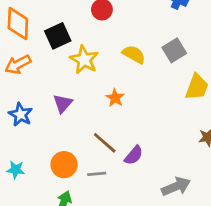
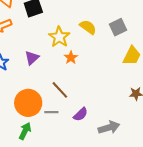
yellow star: (84, 60) -> (59, 37), moved
purple semicircle: (134, 155) -> (81, 114), moved
orange circle: (64, 165) -> (28, 103), size x1.4

